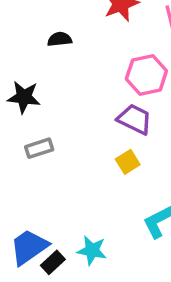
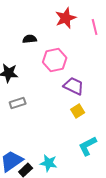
pink hexagon: (146, 75) -> (55, 60), moved
yellow square: (128, 162) -> (78, 111), moved

